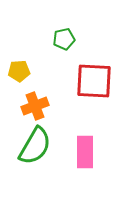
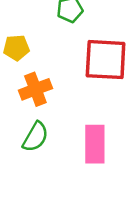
green semicircle: (35, 146) -> (35, 137), size x0.7

